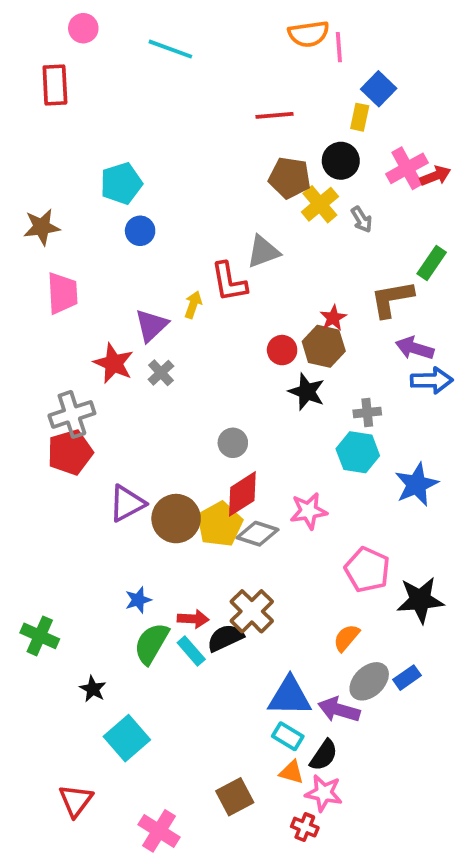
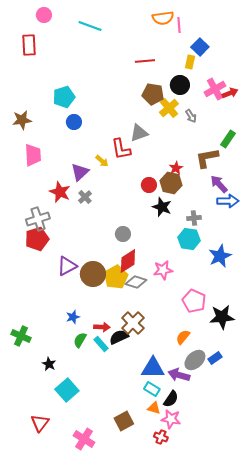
yellow arrow: (193, 305) -> (102, 161), turned 112
purple arrow: (415, 348) -> (219, 184), turned 30
green semicircle: (151, 643) -> (80, 340), size x0.7

